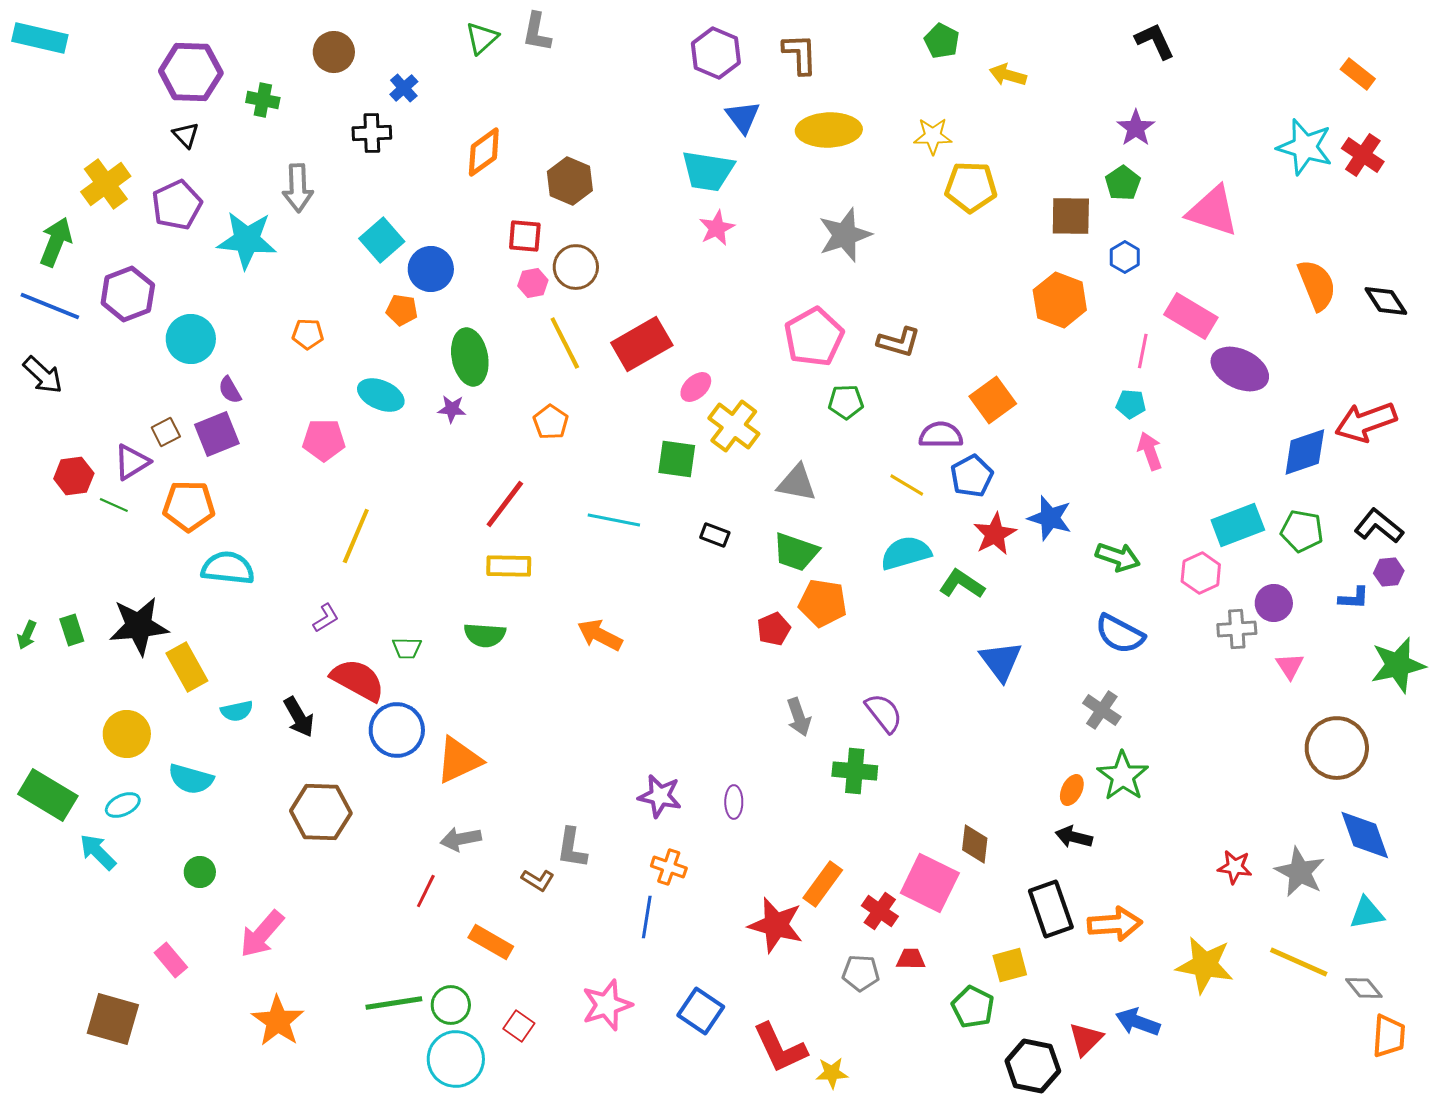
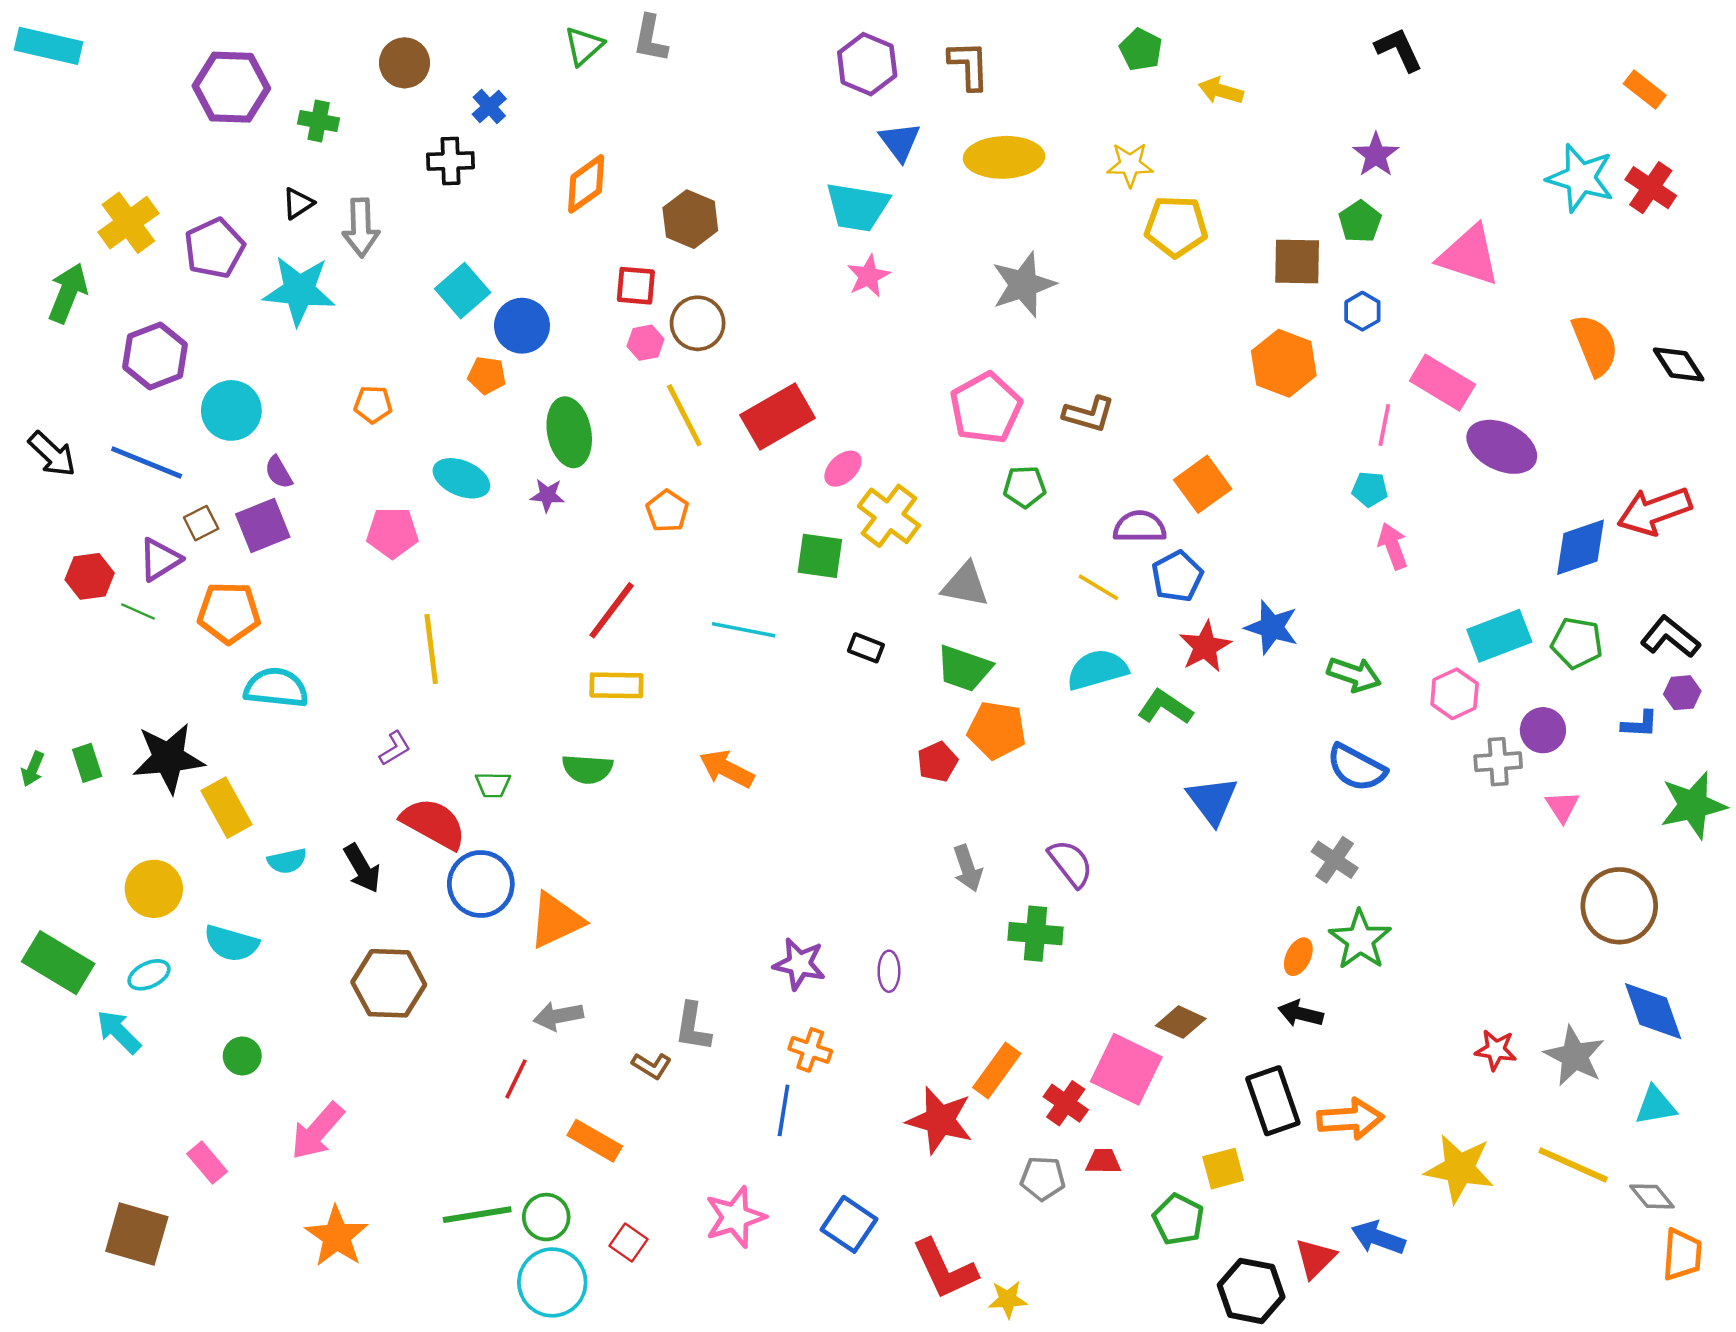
black triangle: (186, 135) -> (298, 203), moved, turned 40
blue line: (50, 306) -> (147, 463), moved
yellow line: (356, 536) -> (431, 649), turned -30
brown diamond: (975, 844) -> (1181, 1022), turned -72

